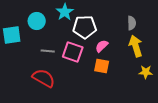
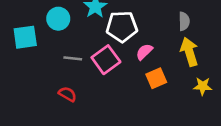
pink square: (73, 52) -> (106, 60), turned 35
orange square: (102, 66) -> (156, 78), moved, turned -35
red semicircle: (44, 78) -> (68, 94), size x0.6

